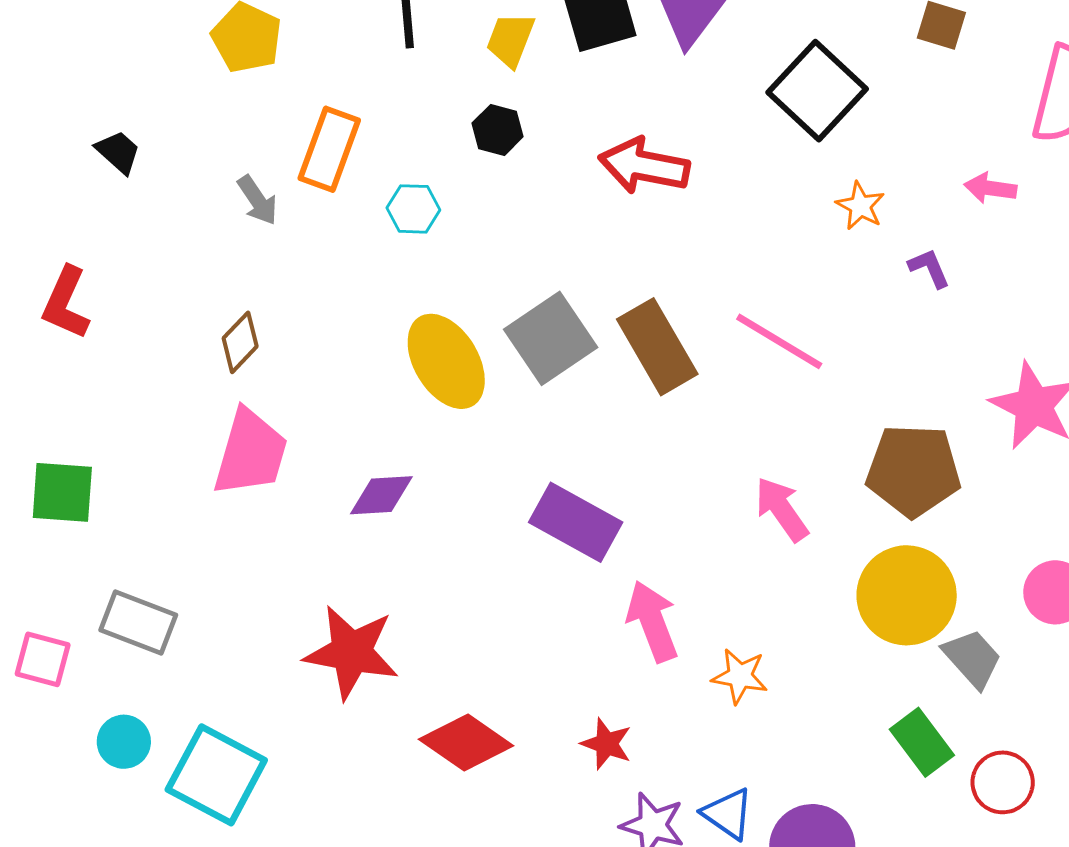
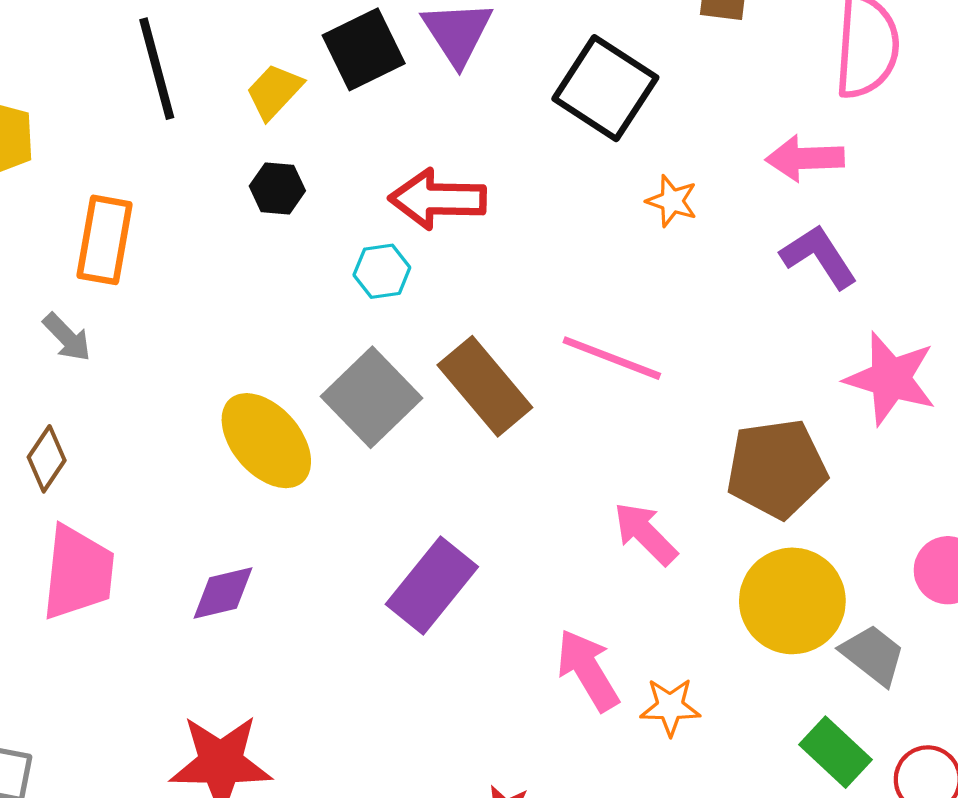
yellow trapezoid: (510, 40) -> (274, 91), turned 32
pink arrow: (990, 188) -> (805, 158), size x1.4
gray arrow: (258, 200) -> (67, 337), moved
cyan hexagon: (413, 209) -> (382, 271), moved
purple L-shape: (929, 268) -> (819, 257), moved, size x1.6
purple rectangle: (576, 522) -> (432, 585), turned -70
pink arrow: (652, 621) -> (588, 670), moved
orange star: (740, 676) -> (670, 707), moved

